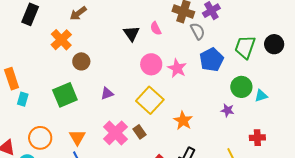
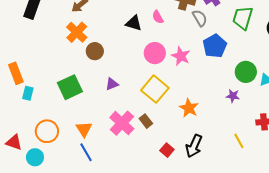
black triangle: (131, 33) -> (134, 23), turned -36
orange cross: (61, 40) -> (77, 32), moved
green trapezoid: (245, 47) -> (243, 18), moved
brown circle: (81, 61) -> (95, 51), moved

